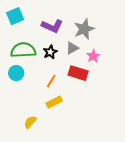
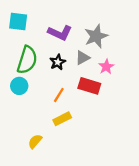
cyan square: (15, 16) -> (18, 21), turned 30
green semicircle: (23, 50) -> (27, 60), turned 110

